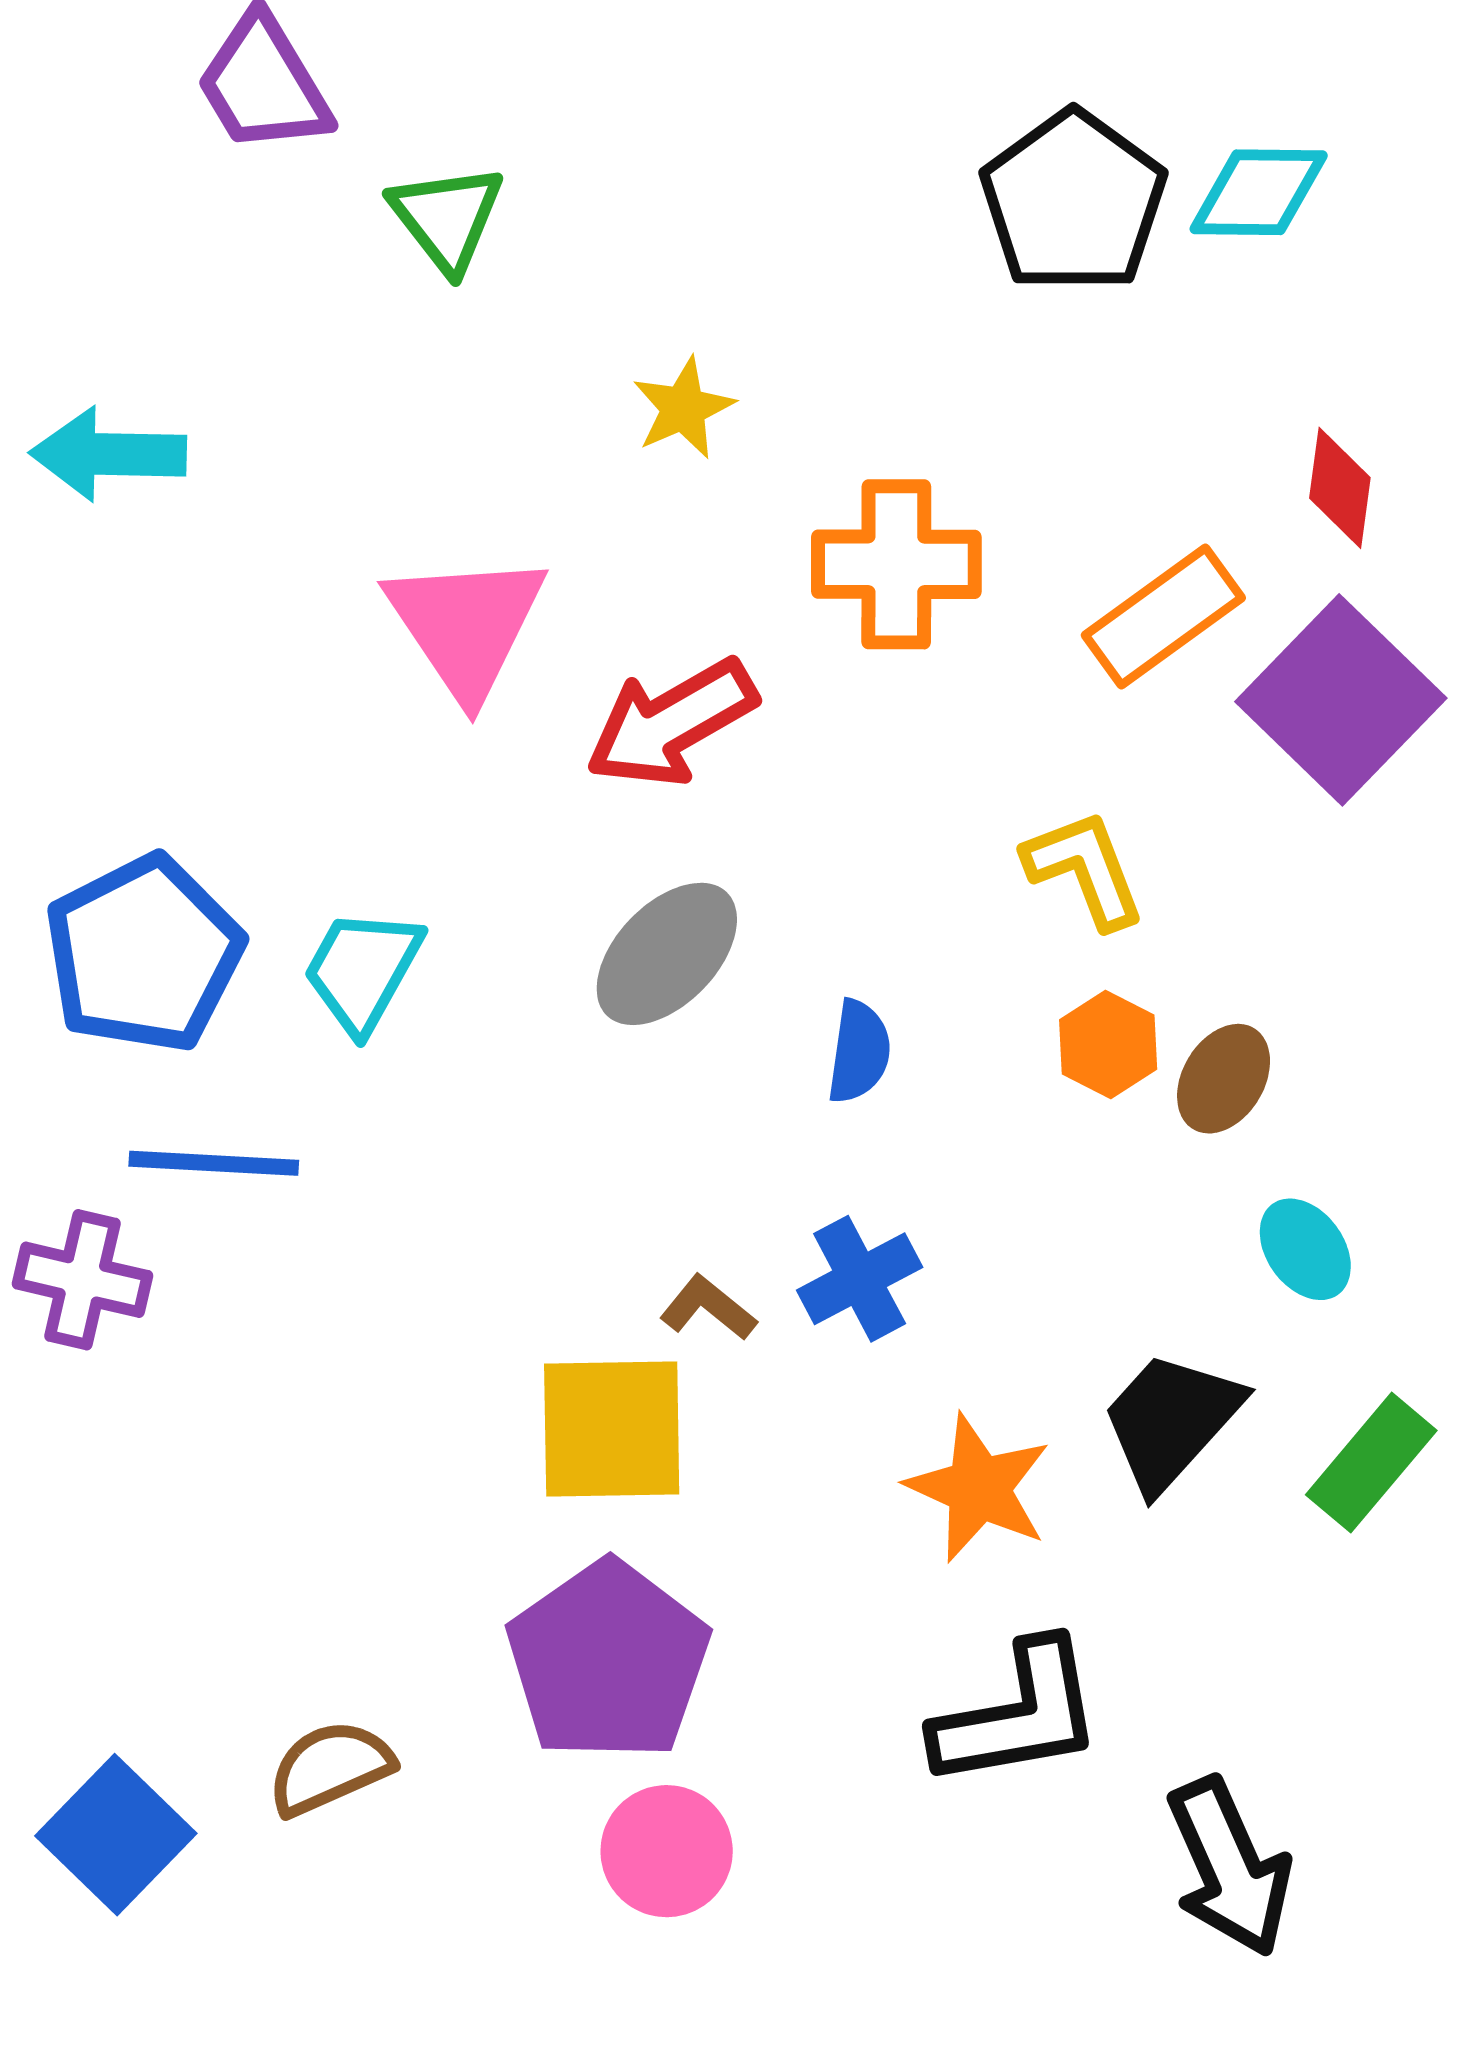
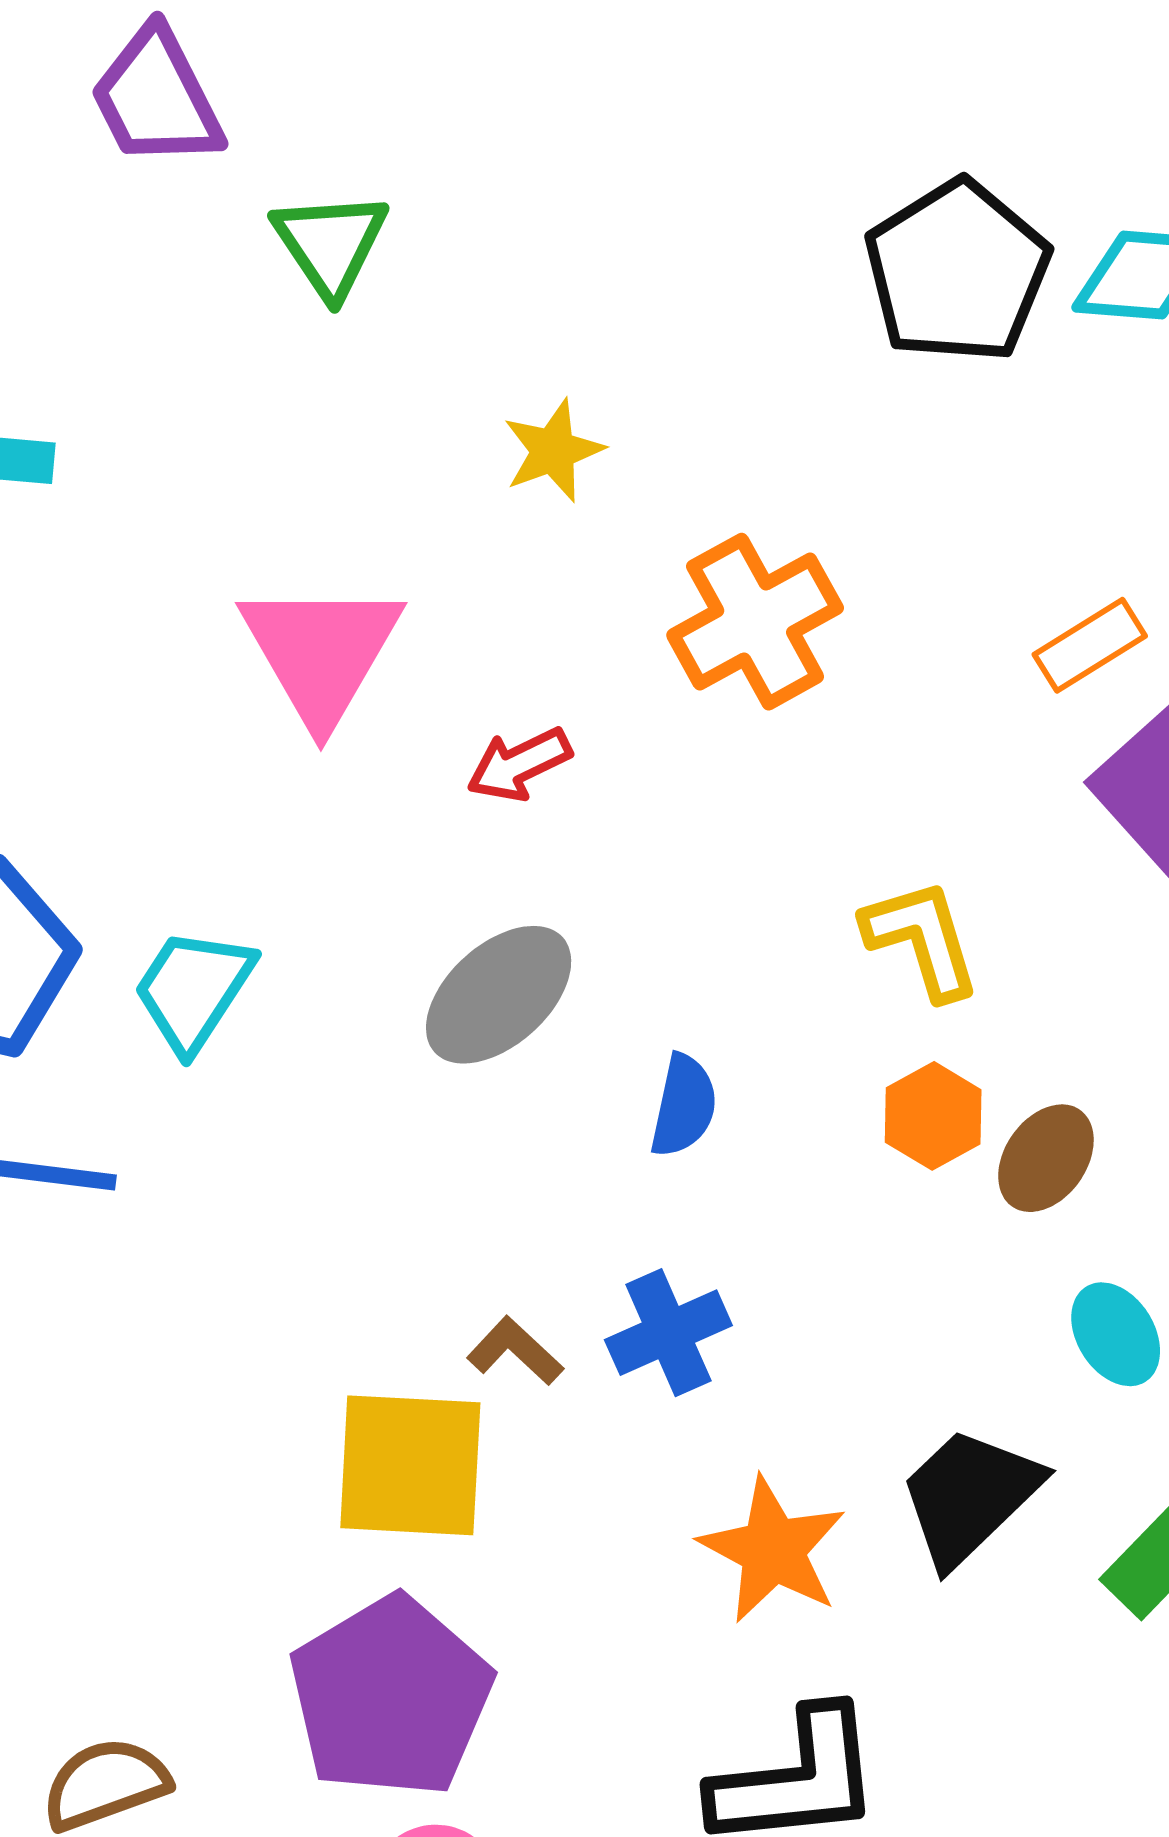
orange cross: (896, 564) -> (755, 622), turned -33
orange rectangle: (1163, 616) -> (1090, 645), moved, size x0.7
red arrow: (671, 723) -> (519, 764), size x0.6

